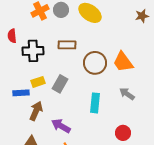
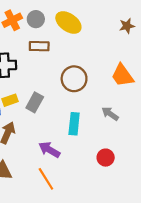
brown rectangle: (67, 45) -> (39, 46), moved
orange trapezoid: (123, 62) -> (122, 75), moved
purple arrow: (61, 126) -> (49, 150), moved

